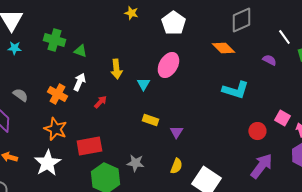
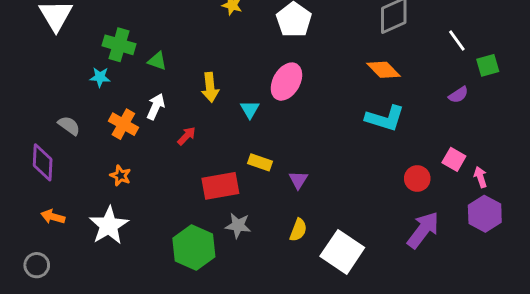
cyan star: (14, 48) -> (100, 77), moved
orange diamond: (223, 48) -> (383, 70), moved
purple semicircle: (269, 60) -> (458, 95), moved, turned 120
orange star: (55, 129) -> (120, 176), size x0.6
red rectangle: (89, 146) -> (220, 186), moved

